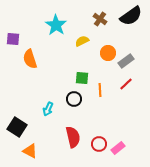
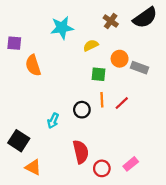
cyan star: (56, 25) -> (62, 28), turned 30
gray rectangle: (126, 61) -> (140, 68), turned 56
green square: (82, 78) -> (99, 74), moved
red line: (126, 84) -> (122, 103), moved
orange line: (100, 90) -> (102, 100), moved
red circle: (99, 144) -> (102, 168), moved

